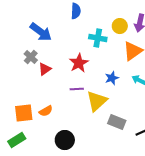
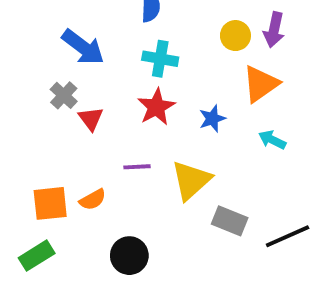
cyan cross: (98, 38) -> (160, 59), moved
red triangle: (45, 69) -> (91, 119), turned -32
blue star: (112, 78) -> (212, 119), moved
purple line: (77, 89) -> (137, 167), moved

